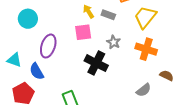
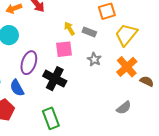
orange cross: (146, 49) -> (127, 67), turned 30
black cross: (96, 63) -> (55, 79), moved
brown semicircle: (167, 76) -> (147, 81), moved

